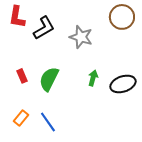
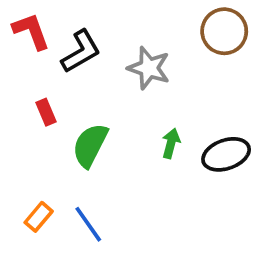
red L-shape: (17, 17) -> (31, 31), turned 150
red rectangle: (22, 76) -> (46, 112), moved

